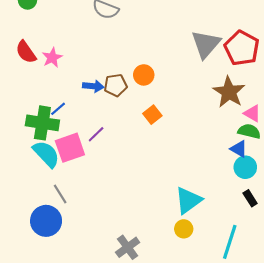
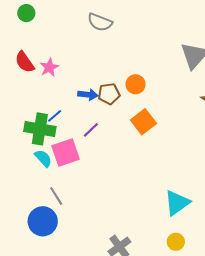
orange square: (152, 115) -> (143, 122), size x1.4
purple line: (96, 134) -> (91, 130), moved
cyan semicircle: (46, 154) -> (43, 158), size x0.7
yellow circle: (184, 229) -> (176, 242), moved

